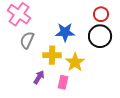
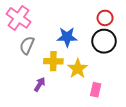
pink rectangle: (63, 82) -> (96, 90), moved

